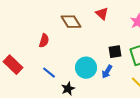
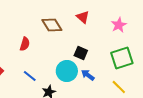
black square: (115, 52) -> (81, 53), moved, turned 32
blue arrow: (107, 72) -> (88, 75), turned 96

